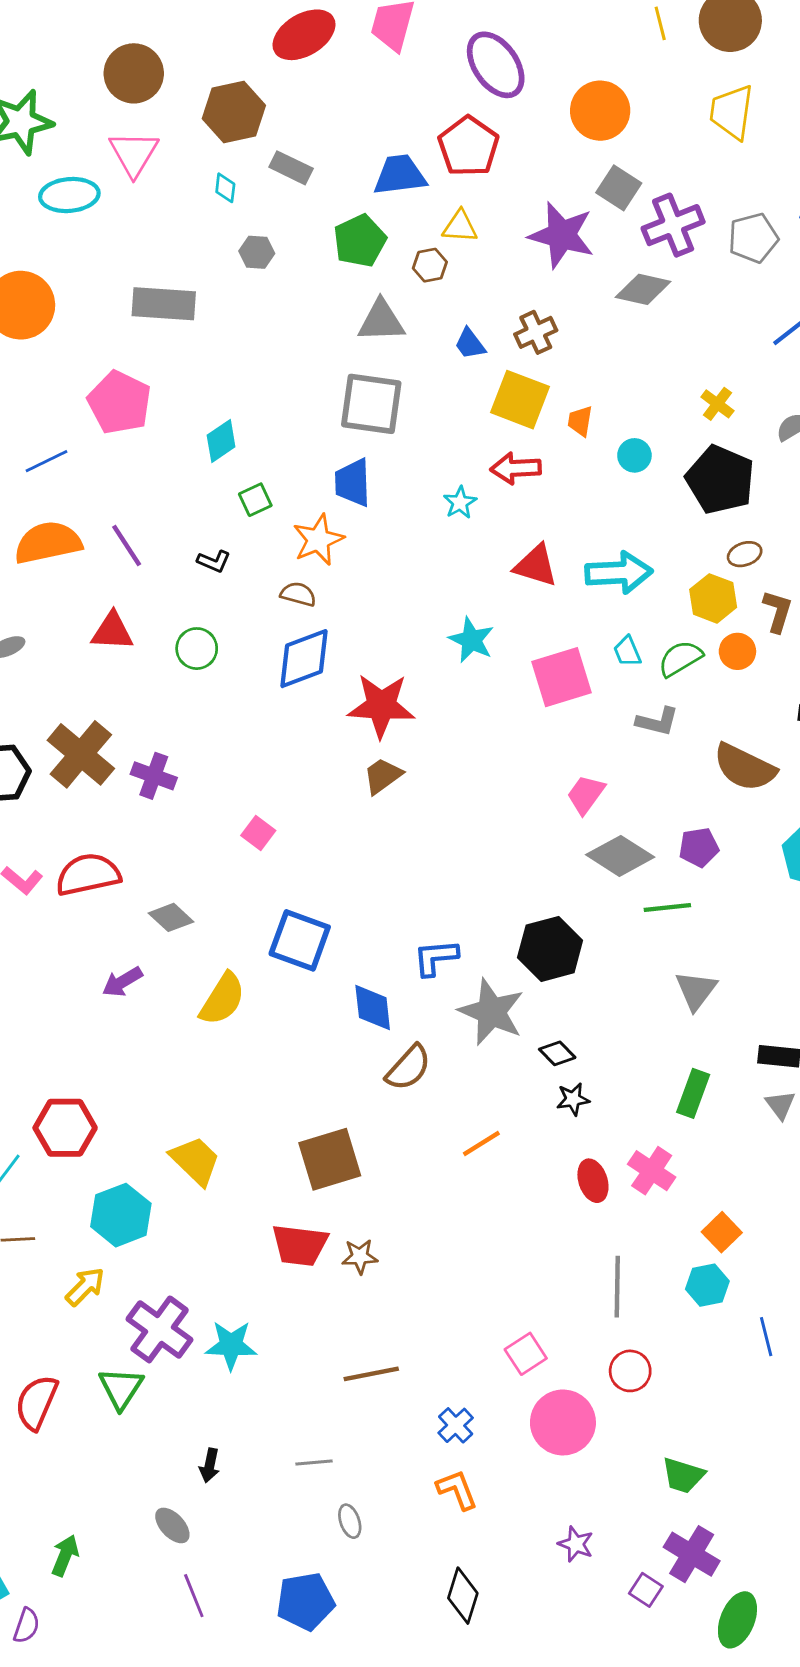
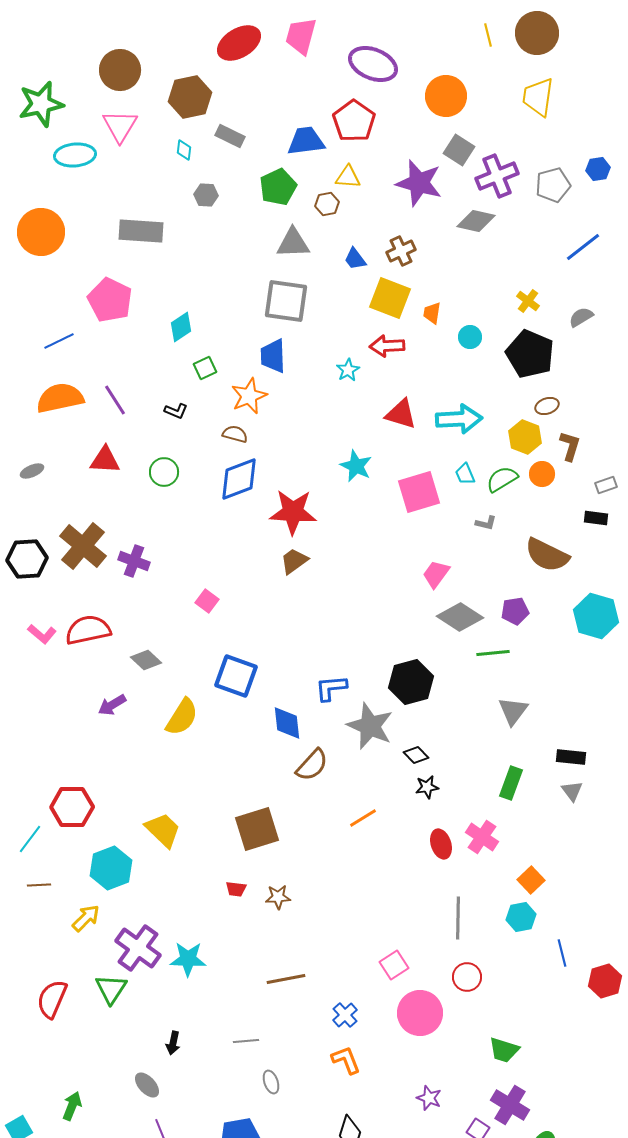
purple ellipse: (496, 65) -> (373, 64), turned -33
gray L-shape: (657, 721) -> (486, 523), size x0.7
red trapezoid: (300, 1245) -> (236, 889), size x0.5

